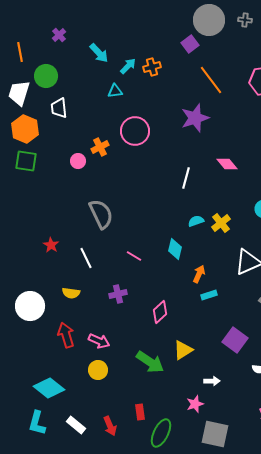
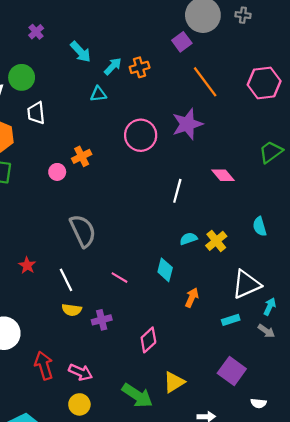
pink circle: (135, 131) -> (141, 135), moved
yellow semicircle: (71, 293) -> (72, 310), moved
cyan rectangle: (209, 295) -> (231, 320), moved

